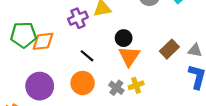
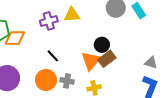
black circle: (124, 38) -> (102, 45), moved
brown rectangle: (169, 49) -> (107, 59), moved
gray cross: (116, 88) -> (67, 81), moved, turned -32

